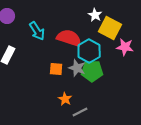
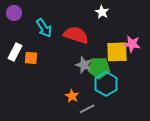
yellow square: (110, 28) -> (117, 52), moved, turned -30
cyan hexagon: (89, 51) -> (106, 84), moved
orange square: (56, 69) -> (31, 58), moved

